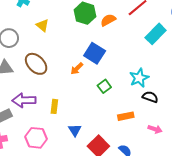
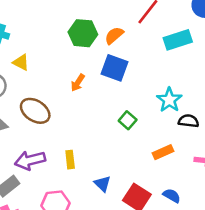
yellow triangle: (42, 25) -> (21, 62), moved
cyan rectangle: (156, 34) -> (178, 40), turned 40
blue square: (95, 53) -> (115, 68), moved
orange arrow: (77, 69) -> (78, 83), moved

